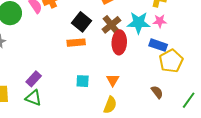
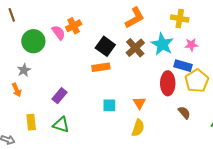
pink star: (160, 21) -> (191, 45), moved
cyan star: (139, 23) -> (162, 44), turned 30
red ellipse: (119, 42) -> (168, 83), moved
purple rectangle: (34, 79) -> (60, 96), moved

